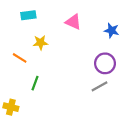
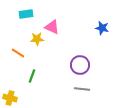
pink triangle: (73, 22) -> (52, 27), moved
purple circle: (105, 63) -> (80, 65), moved
gray line: (100, 86) -> (82, 89), moved, turned 35

